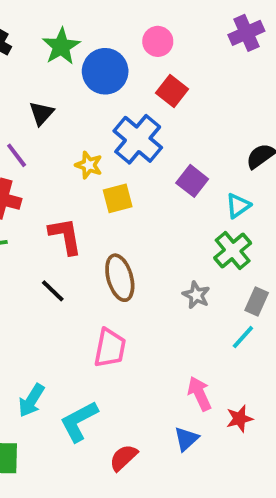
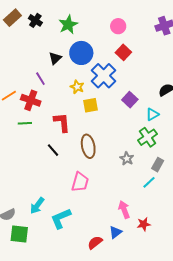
blue circle: (105, 71) -> (81, 53), moved
red semicircle: (123, 458) -> (95, 243), moved

